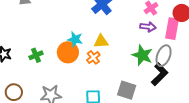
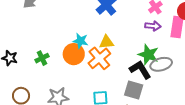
gray ellipse: (164, 56) -> (161, 64), moved, turned 55
orange cross: (93, 57) -> (99, 58), size x1.6
black L-shape: (160, 74) -> (140, 70), moved, turned -75

